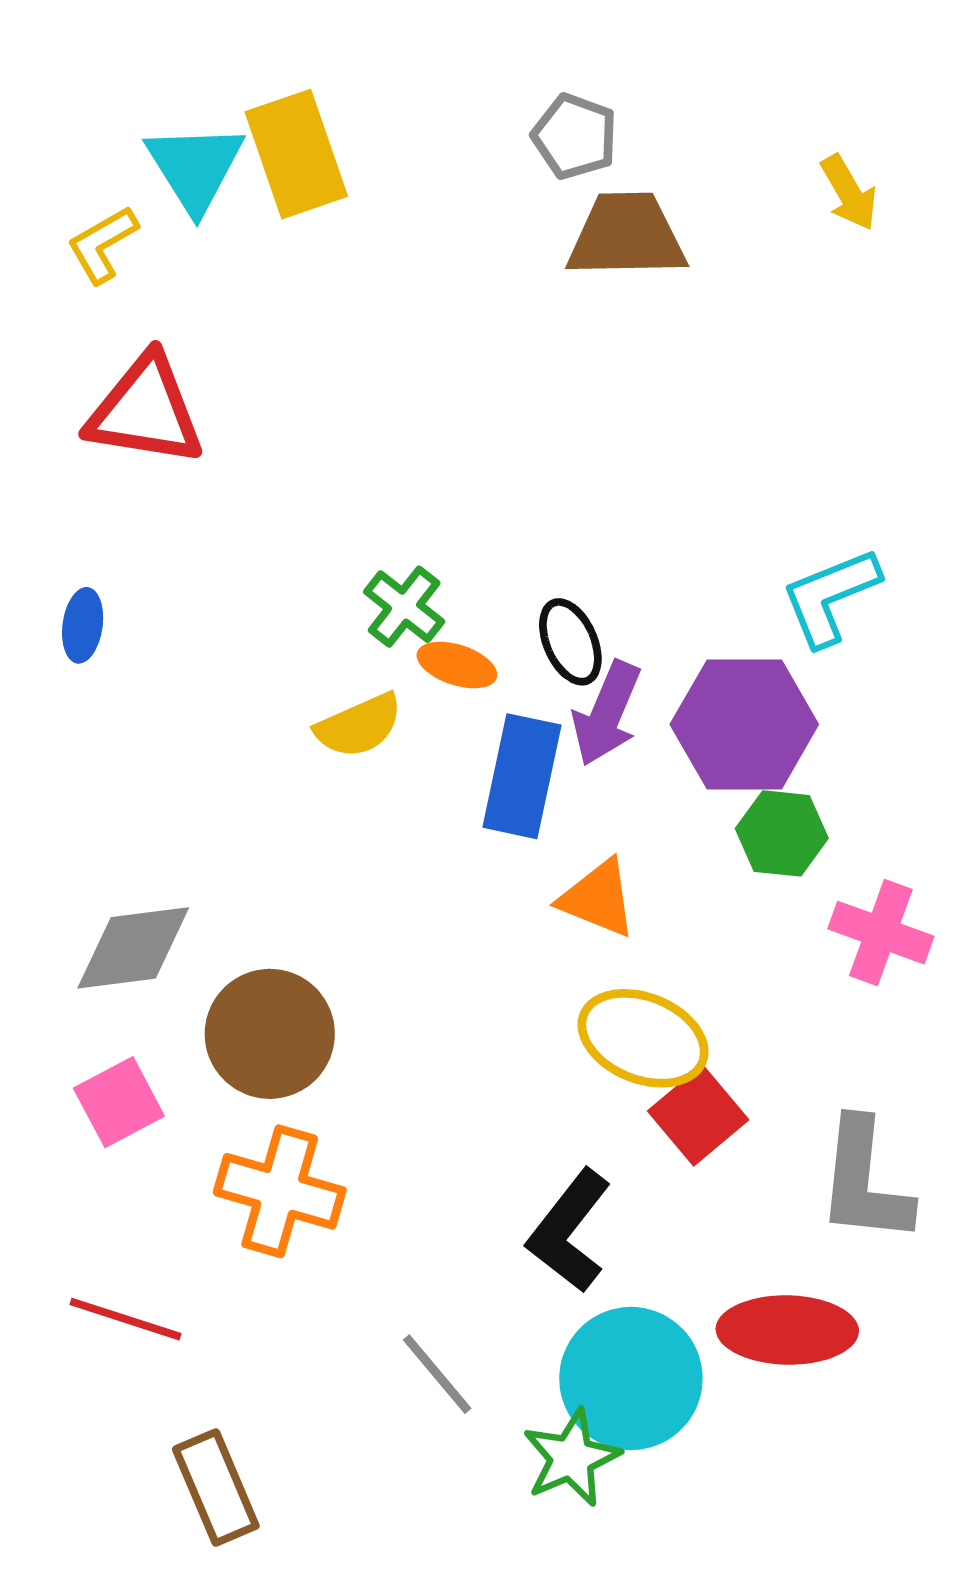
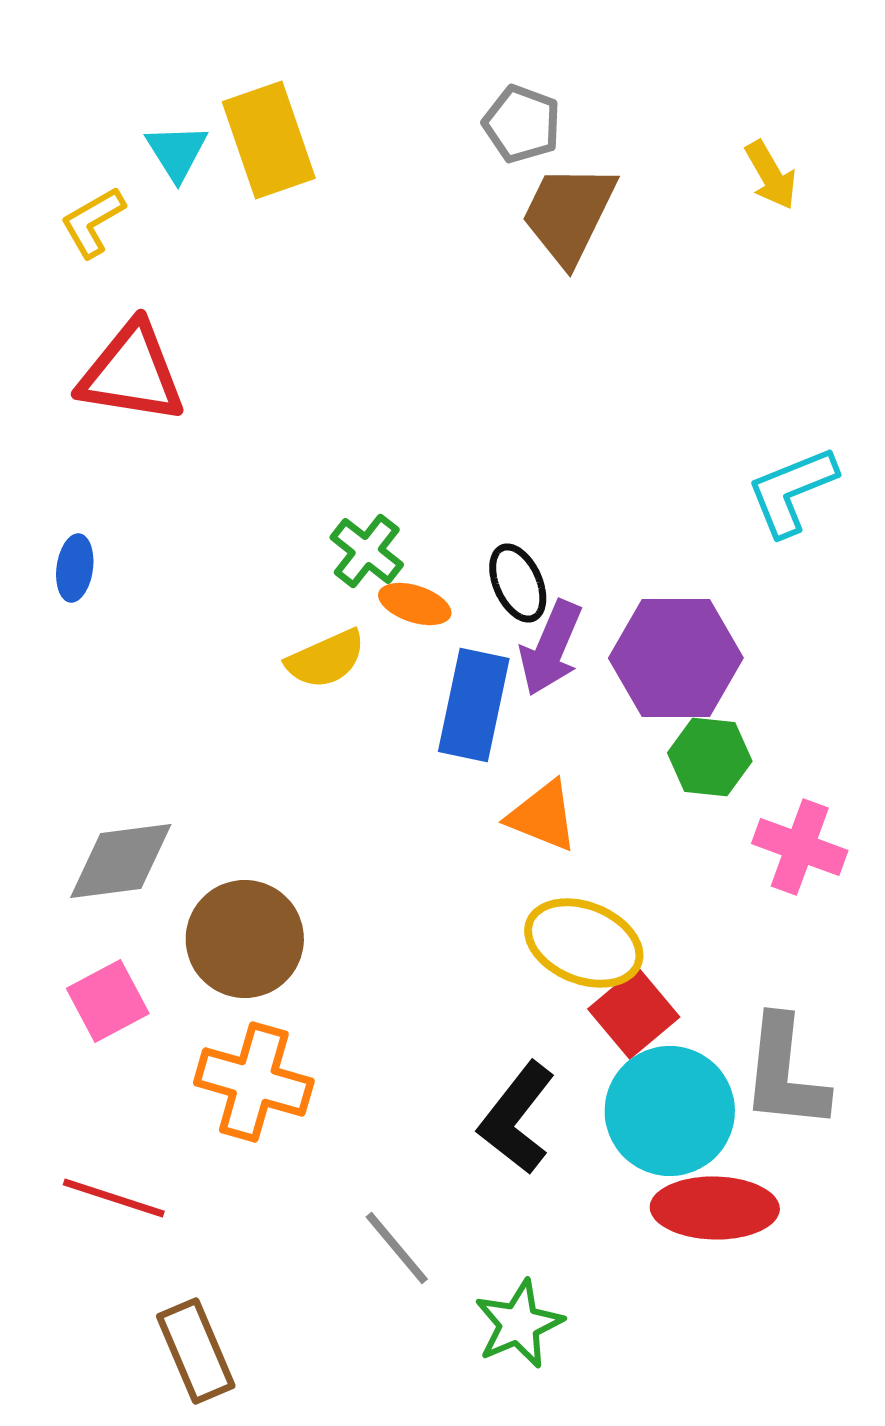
cyan triangle: (195, 167) -> (177, 152), size x0.7
brown trapezoid: (627, 236) -> (569, 214), turned -63
cyan L-shape: (830, 597) -> (792, 491), moved
cyan circle: (631, 1378) -> (670, 1111), moved

